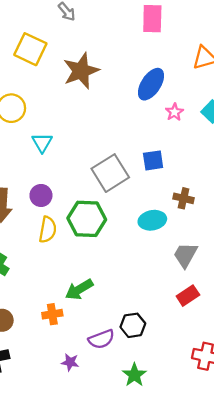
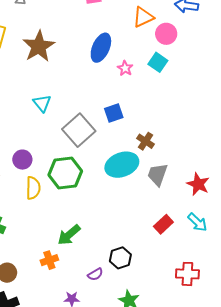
cyan triangle: (42, 143) -> (42, 103), moved
brown cross: (184, 198) -> (146, 141), turned 30
cyan ellipse: (152, 220) -> (122, 165), size x1.4
gray trapezoid: (185, 255) -> (158, 175), moved
purple semicircle: (101, 339) -> (95, 274), size x0.7

